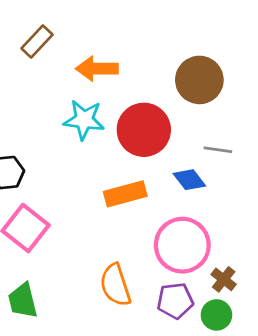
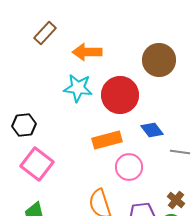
gray line: (218, 150) -> (180, 152), moved
pink circle: (182, 245) -> (129, 167), moved, size x0.7

